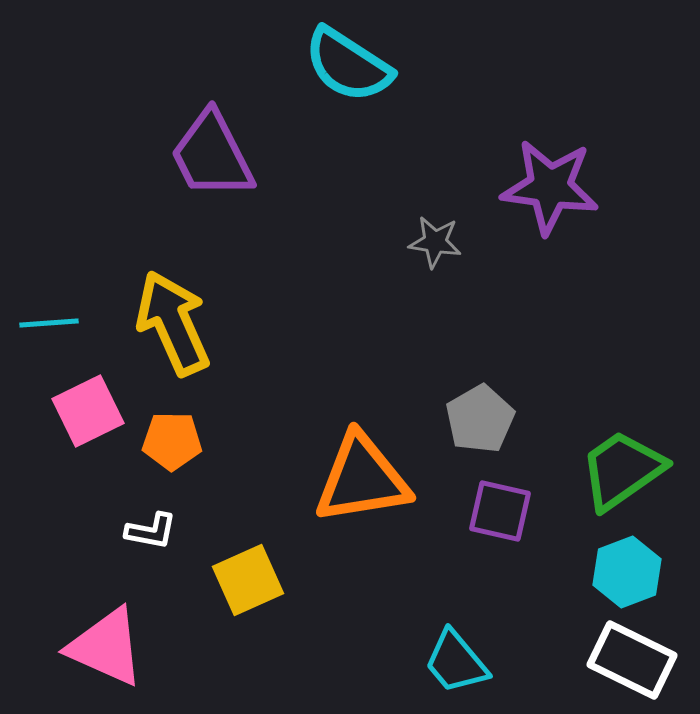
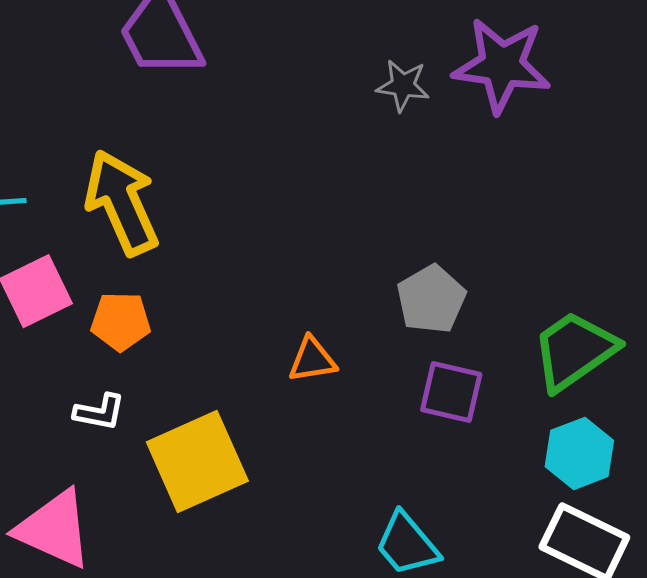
gray star: (435, 242) -> (403, 85), moved
orange triangle: (362, 479) -> (312, 360), size x0.5
yellow square: (248, 580) -> (197, 462), size x1.4

